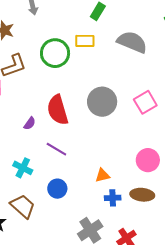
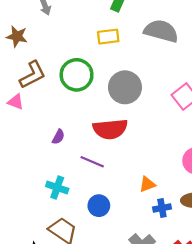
green circle: (55, 53) -> (77, 75), moved
gray circle: (102, 102) -> (125, 87), moved
red semicircle: (58, 110) -> (110, 129), moved, turned -72

